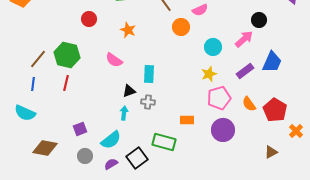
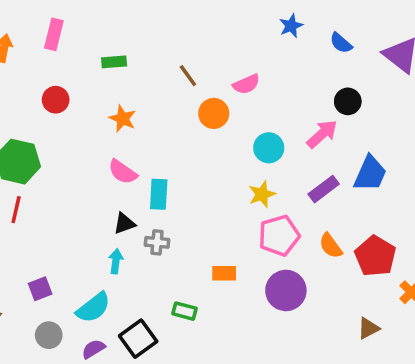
pink semicircle: (114, 60) -> (123, 172), moved
green rectangle: (164, 142) -> (185, 311), size x0.6

